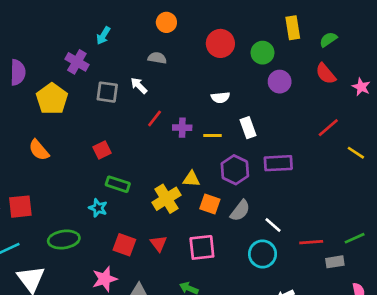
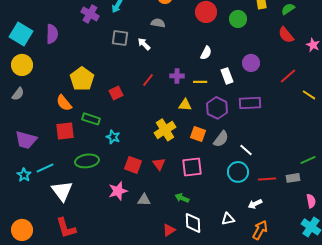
purple cross: (77, 62) -> (90, 14), moved
purple circle: (280, 82) -> (251, 63), moved
gray square: (107, 92) -> (120, 38), moved
white semicircle: (220, 97) -> (206, 53), turned -56
yellow pentagon: (52, 99) -> (82, 79), moved
red line: (155, 118) -> (148, 80), moved
orange semicircle: (39, 150) -> (64, 103), moved
yellow triangle: (191, 179) -> (185, 105), moved
green rectangle: (118, 184) -> (91, 119), moved
red square: (20, 207) -> (65, 131), moved
red line: (311, 242) -> (267, 179), moved

